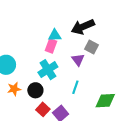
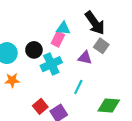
black arrow: (83, 27) -> (95, 23), turned -110
purple triangle: (78, 60) -> (85, 58), turned -48
black circle: (35, 90) -> (34, 50), moved

